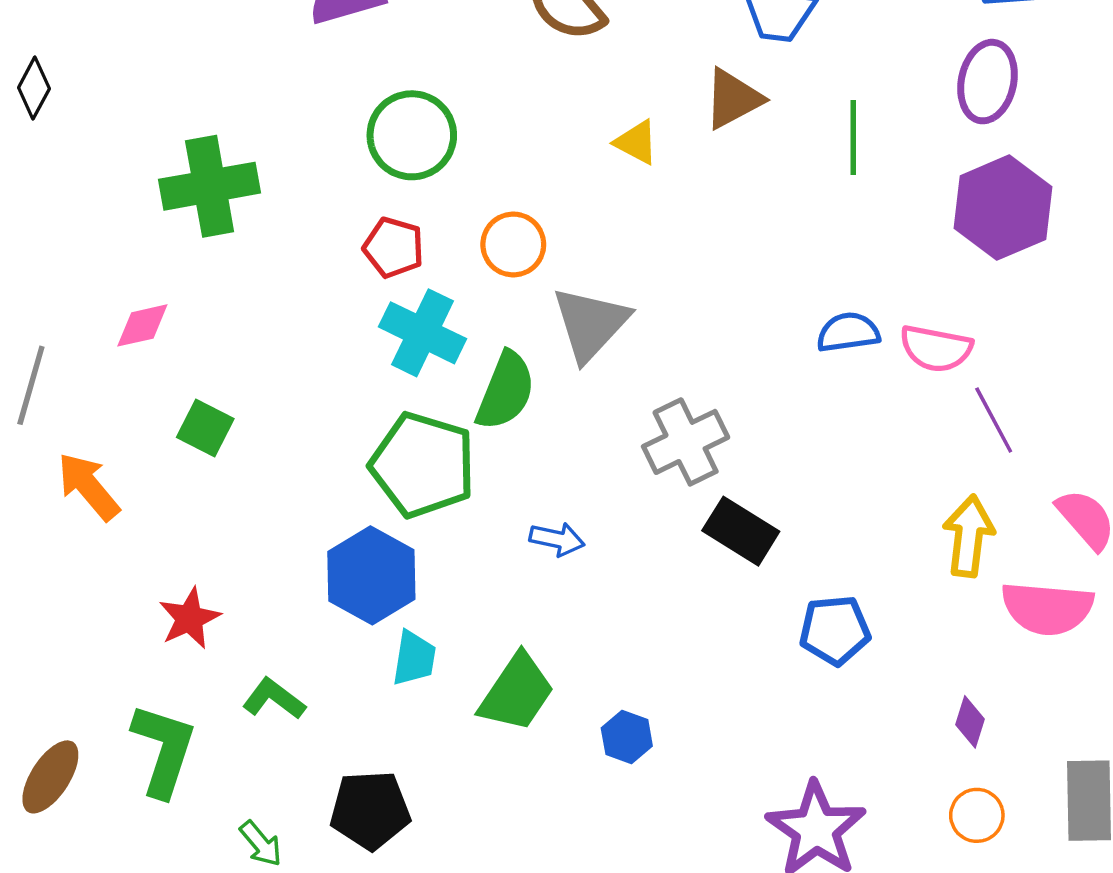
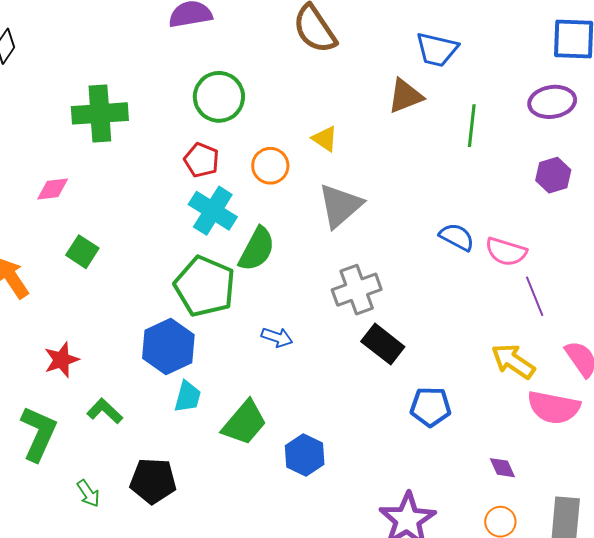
purple ellipse: (987, 82) -> (552, 102), turned 63
yellow triangle: (636, 142) -> (325, 139), moved
purple hexagon: (1003, 208) -> (553, 175), size x0.6
gray triangle: (591, 324) -> (340, 206), moved
blue semicircle: (848, 332) -> (457, 237), turned 30
yellow arrow: (969, 536) -> (513, 361), turned -69
purple diamond: (970, 722) -> (502, 468), turned -48
blue hexagon: (627, 737) -> (305, 455), size x1.4

